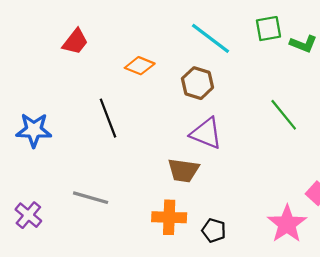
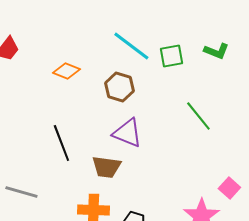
green square: (268, 29) -> (171, 56), moved
black line: (108, 118) -> (61, 143), moved

